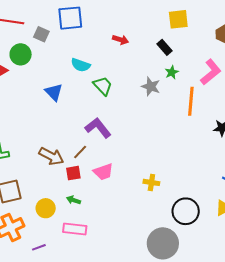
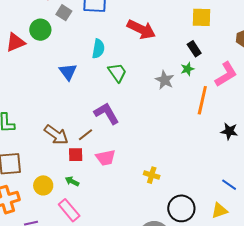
red arrow: (120, 40) -> (141, 29), size x1.8
black rectangle: (164, 47) -> (194, 49), moved
cyan semicircle: (81, 65) -> (98, 49), turned -108
pink rectangle: (75, 229) -> (69, 210), turned 35

